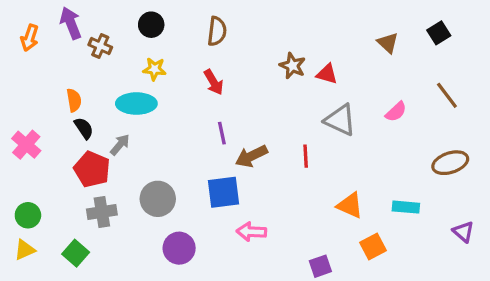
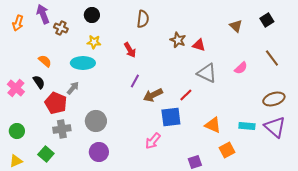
brown semicircle: (217, 31) -> (143, 19), moved
orange semicircle: (74, 100) -> (45, 61), turned -40
black semicircle: (84, 128) -> (39, 82), moved
purple line: (222, 133) -> (135, 81), turned 40
red line: (306, 156) -> (186, 95), turned 48
blue square: (223, 192) -> (171, 117), moved
pink arrow: (251, 232) -> (153, 141), turned -54
purple triangle: (463, 232) -> (275, 127), moved, size x1.6
purple circle: (179, 248) -> (99, 152), moved
yellow triangle: (25, 250) -> (16, 161), moved

